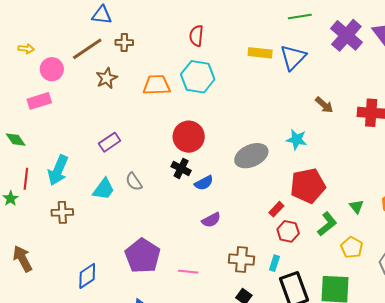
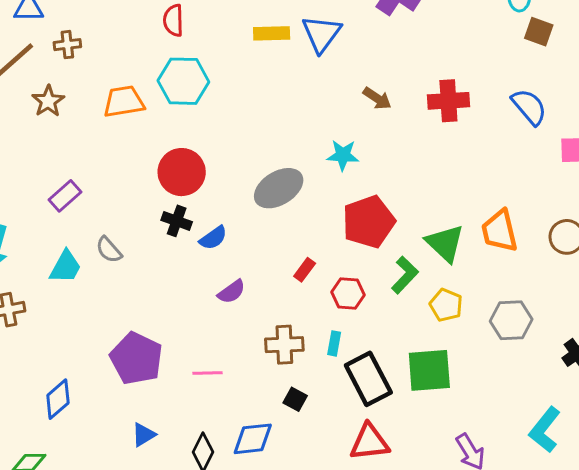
green triangle: (356, 207) -> (445, 243), size x1.8
red rectangle: (276, 209) -> (305, 270), moved

